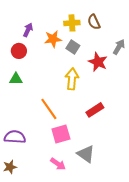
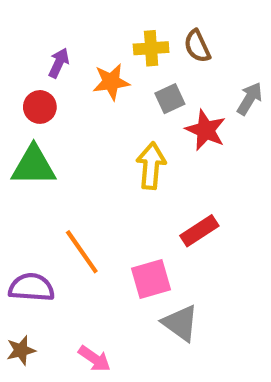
gray square: (73, 47) -> (170, 99), moved, turned 32
green triangle: (16, 79) -> (34, 166), size x1.6
orange line: (49, 109) -> (82, 252), moved
pink square: (61, 134) -> (151, 279), moved
pink arrow: (58, 164) -> (94, 359), moved

